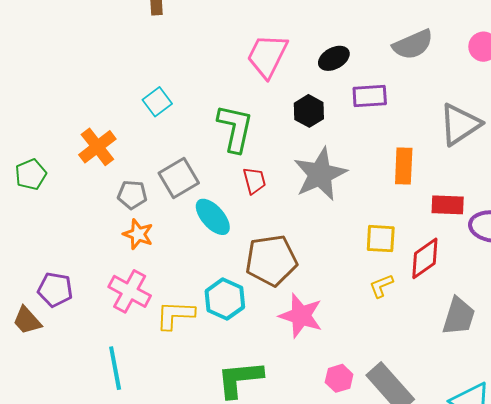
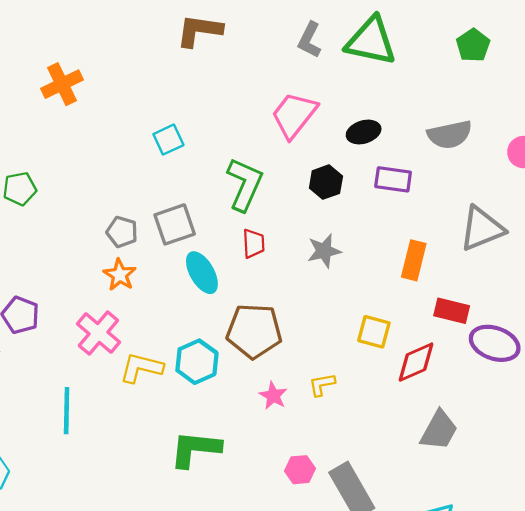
orange cross: (97, 147) -> (62, 84), moved
gray star: (320, 174) -> (324, 251), size x0.6
yellow L-shape: (381, 286) -> (322, 385), moved
pink star: (301, 316) -> (273, 396), size x0.6

